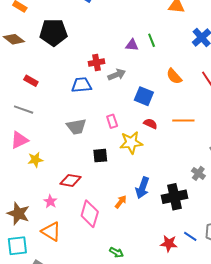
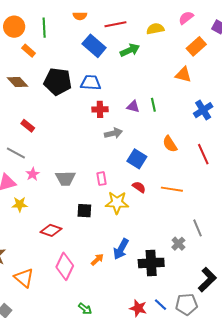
red cross: (96, 62) -> (100, 109), moved
blue trapezoid: (82, 85) -> (91, 83), moved
pink star: (50, 201) -> (33, 174), moved

